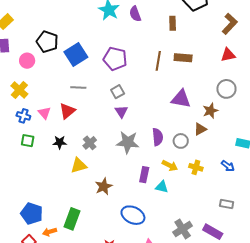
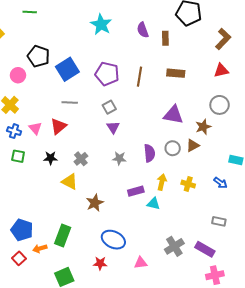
purple semicircle: (135, 14) -> (143, 30), moved
brown line: (158, 61) -> (139, 77), moved
gray circle: (181, 141) -> (173, 148), moved
gray star: (128, 142) -> (119, 158), size x0.6
yellow triangle: (79, 165) -> (70, 182), turned 42
yellow arrow: (170, 165) -> (162, 182), turned -105
purple rectangle: (144, 175) -> (136, 191), turned 63
blue ellipse: (133, 215) -> (113, 240), moved

